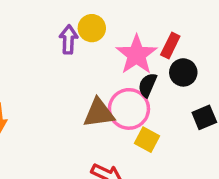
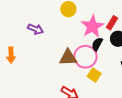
purple arrow: (68, 39) -> (36, 29), moved, turned 105

